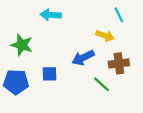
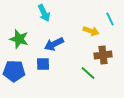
cyan arrow: (51, 15) -> (44, 13), turned -120
cyan line: (119, 15) -> (110, 19), moved
blue arrow: (83, 58) -> (54, 44), moved

